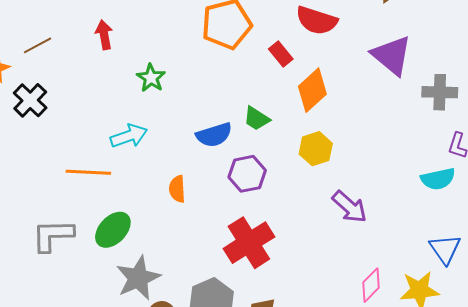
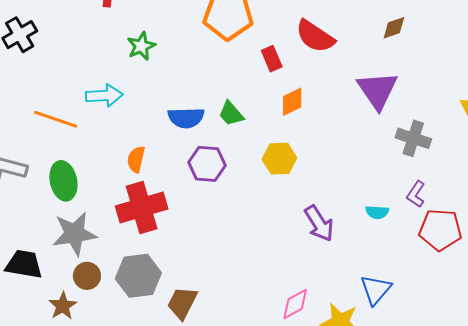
orange diamond: (312, 90) -> (292, 102), size x0.7
cyan semicircle: (438, 179) -> (377, 212), moved, size x0.7
purple arrow: (350, 207) -> (319, 223), moved
green ellipse: (113, 230) -> (63, 181), turned -72
red cross: (249, 243) -> (142, 208), moved

